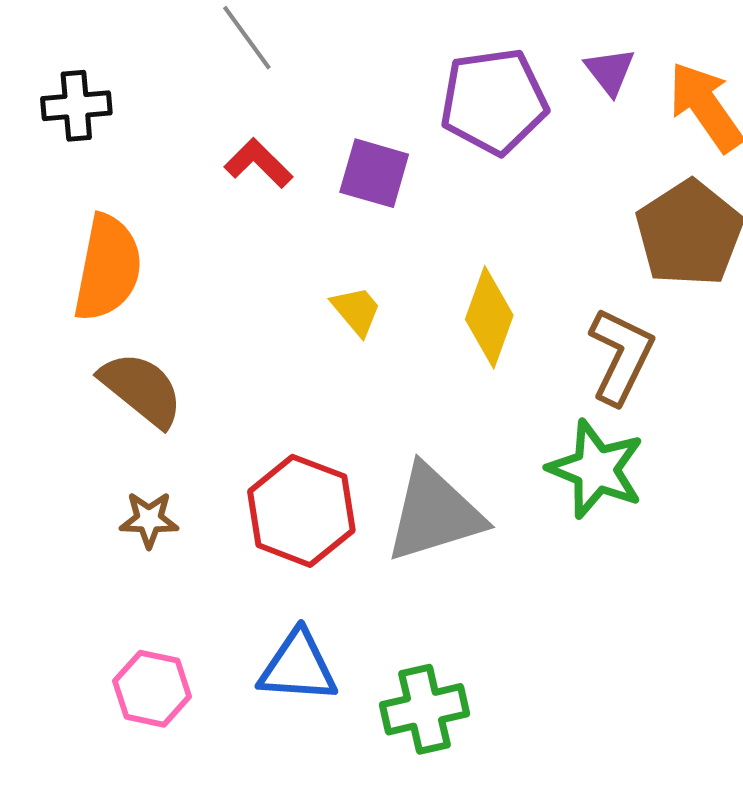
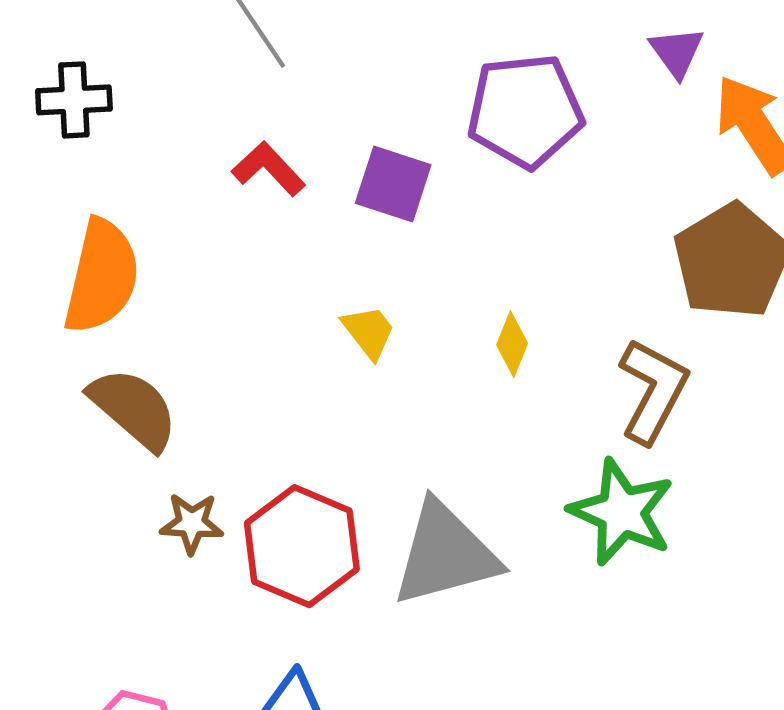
purple triangle: (610, 71) -> (677, 52), moved
yellow diamond: (489, 317) -> (512, 344), size x0.6
brown star: (149, 520) -> (192, 523), moved

